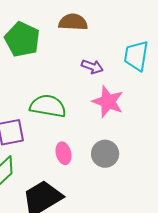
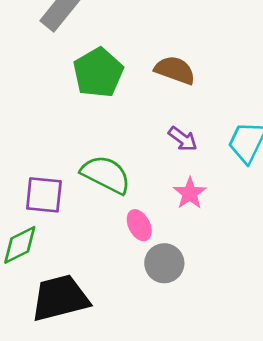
pink star: (108, 102) -> (190, 193), size x0.7
pink ellipse: (63, 153) -> (139, 225), moved, turned -30

